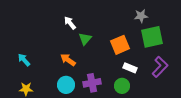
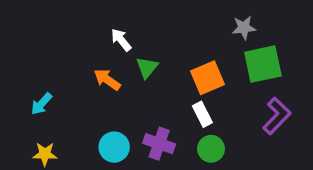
cyan arrow: (24, 60) -> (41, 104), turned -96
orange arrow: (68, 60) -> (107, 80), moved
white rectangle: (130, 68) -> (202, 114), moved, turned 40
purple cross: (92, 83) -> (159, 144), turned 30

